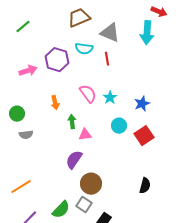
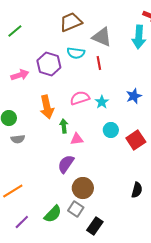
pink semicircle: (88, 94) -> (80, 98), turned -72
orange arrow: (55, 103) -> (47, 107), size x1.6
blue star: (142, 104) -> (134, 96), moved

